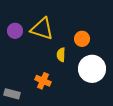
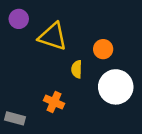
purple circle: (15, 31) -> (19, 19), moved

